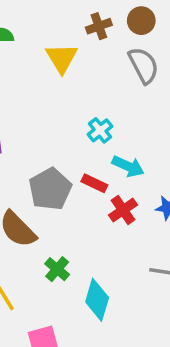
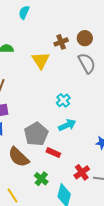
cyan arrow: (128, 166) -> (67, 125), moved, turned -48
red rectangle: (94, 183) -> (53, 153), moved
red cross: (123, 210) -> (82, 172), moved

